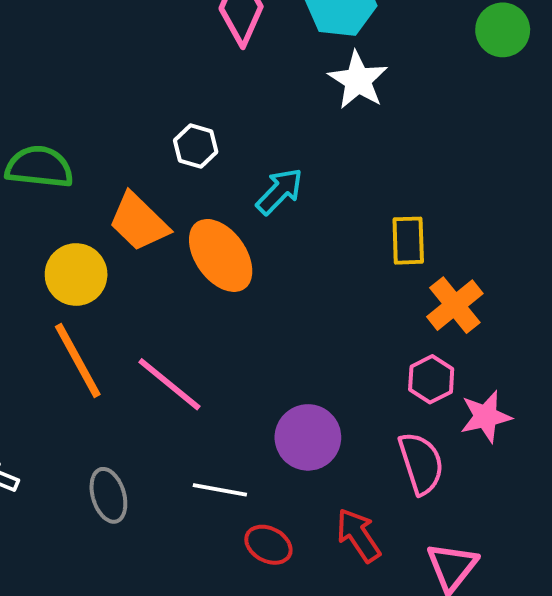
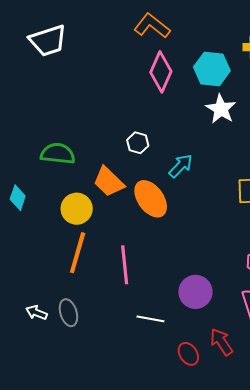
orange line: (78, 360) -> (78, 253), turned 45
pink line: (169, 384) -> (125, 265), turned 45
gray ellipse: (108, 495) -> (68, 313), moved
red ellipse: (268, 545) -> (188, 354), moved, turned 30

